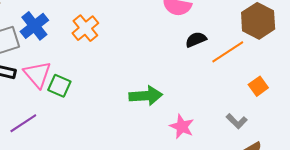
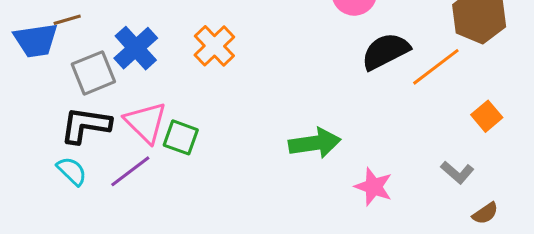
black semicircle: (196, 40) -> (385, 51), size x1.5
purple line: (23, 123) -> (130, 171), moved

